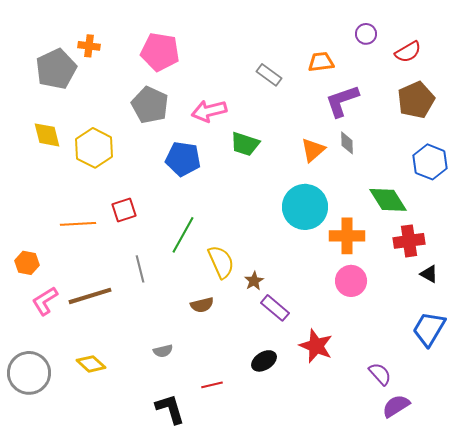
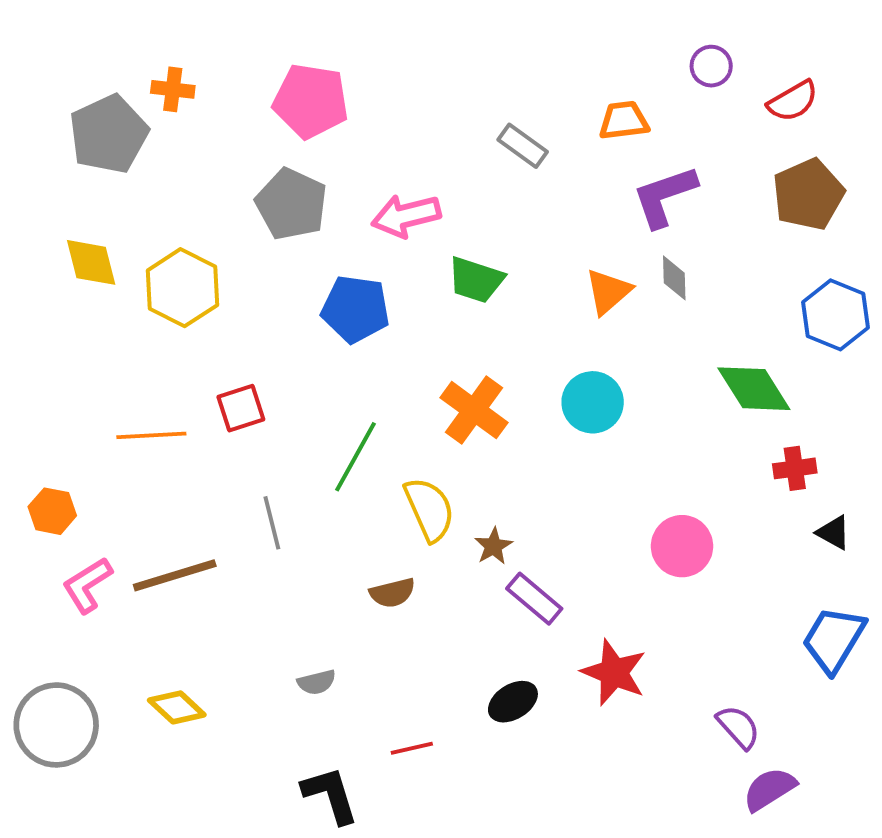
cyan circle: (305, 207) -> (593, 402), size x0.7
orange cross: (347, 236) -> (474, 410), moved, turned 36
red cross: (409, 241) -> (795, 468), size x0.7

